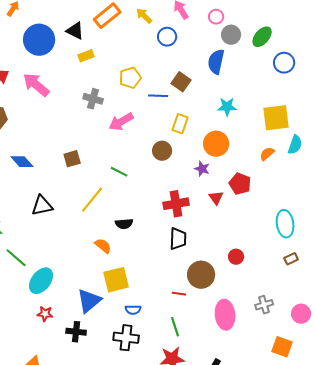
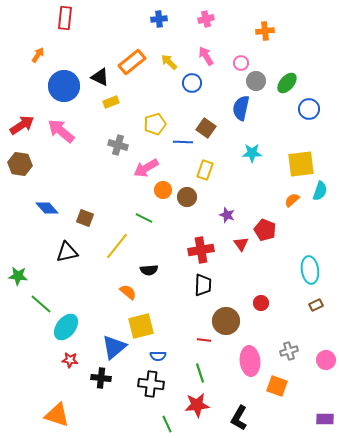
orange circle: (216, 144) -> (163, 190), moved, size x0.7
brown square: (72, 159) -> (85, 218), moved, turned 36
orange square: (282, 347) -> (277, 386), moved

